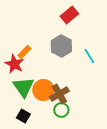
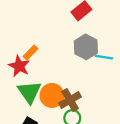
gray hexagon: (61, 46) -> (86, 47), moved
cyan line: (89, 56) -> (104, 57), turned -49

